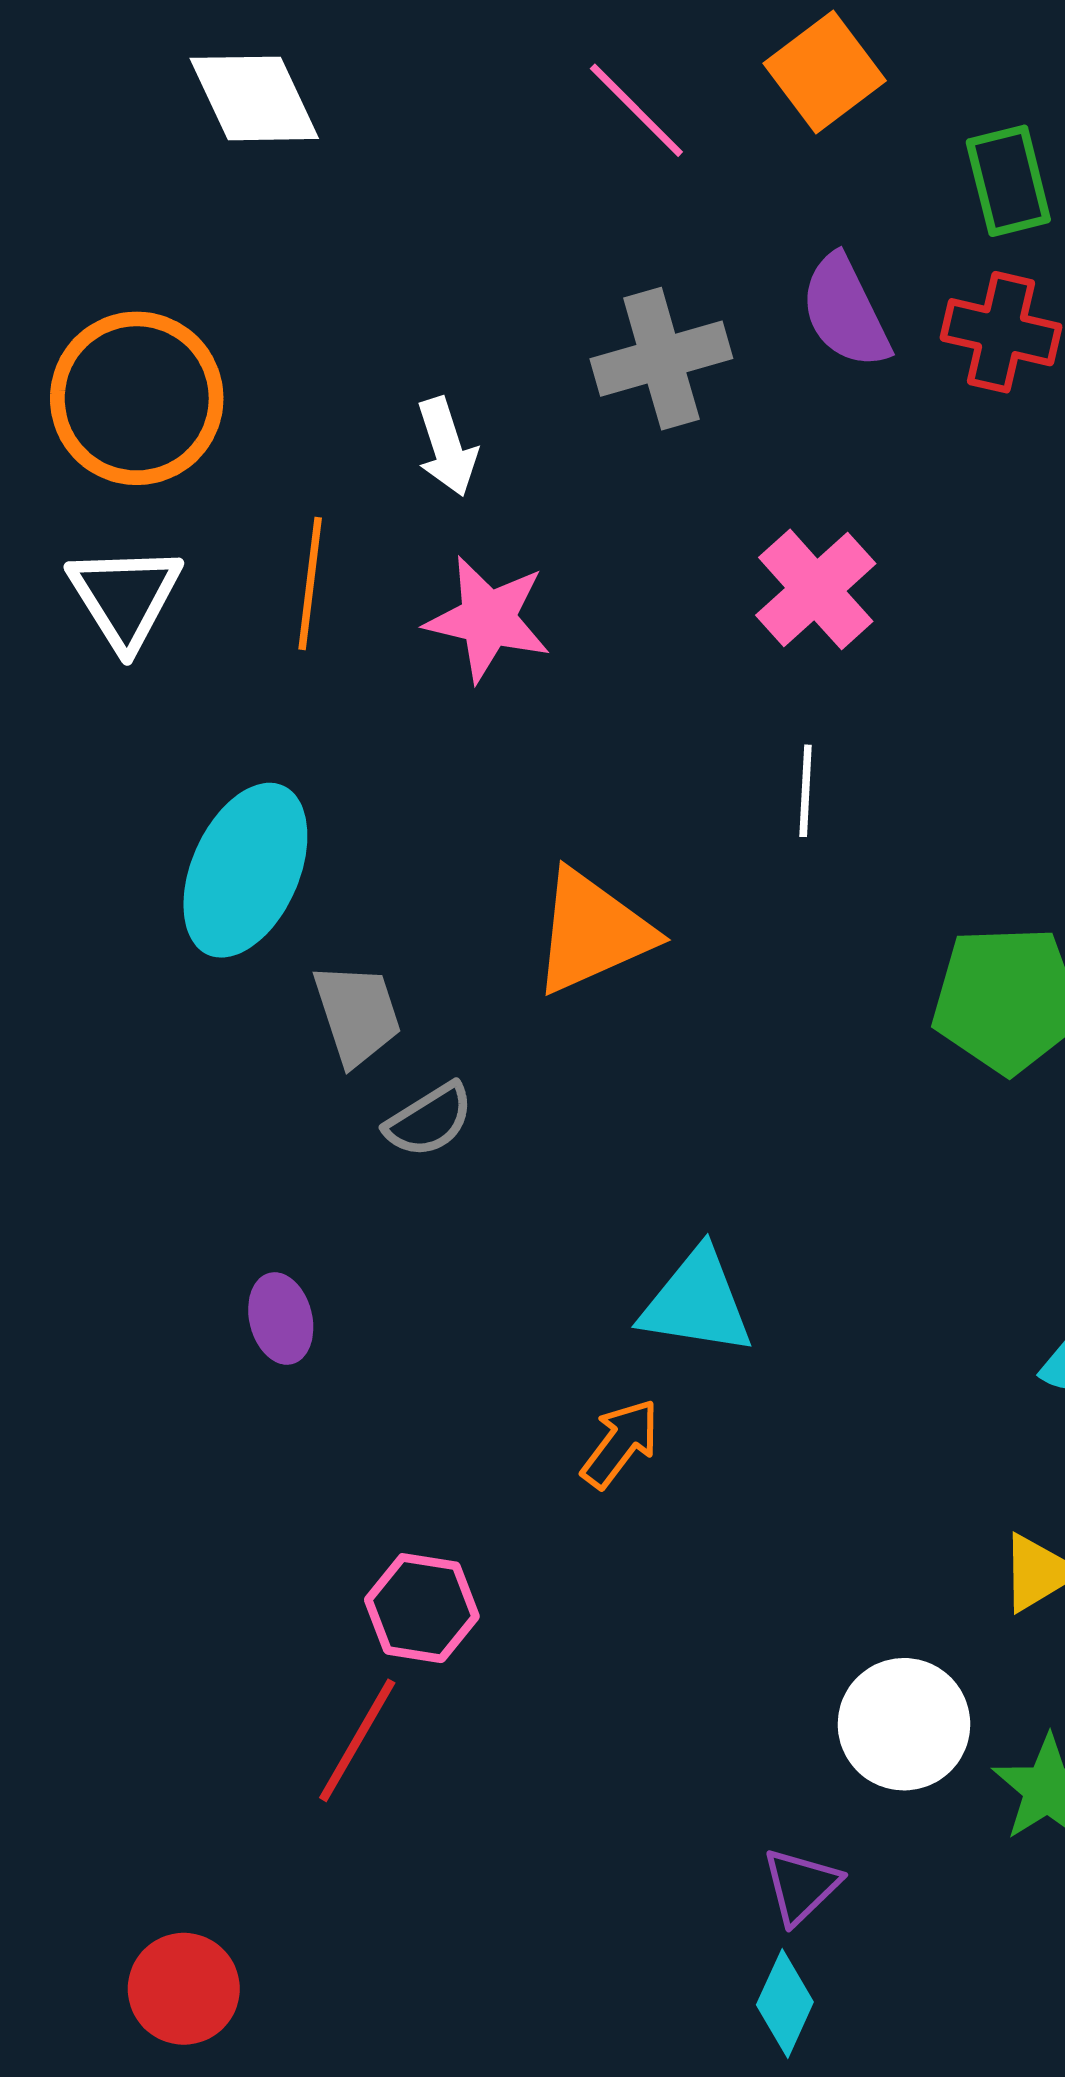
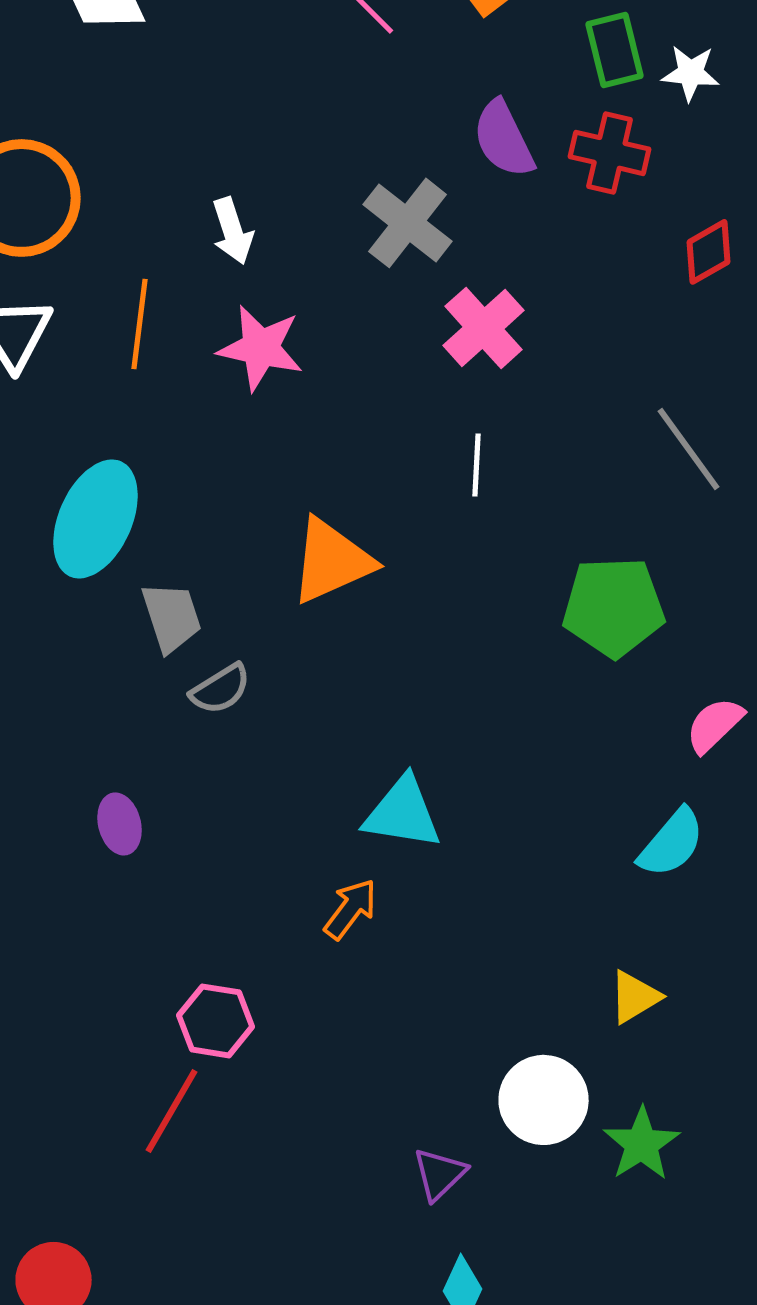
gray cross: (661, 359) -> (408, 223), moved, turned -36
purple triangle: (801, 1886) -> (440, 1174), moved

